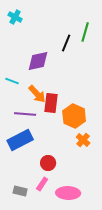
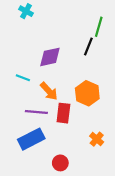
black line: (66, 43) -> (88, 47), moved
red rectangle: (51, 103) -> (63, 113), moved
orange hexagon: (74, 116) -> (87, 93), moved

